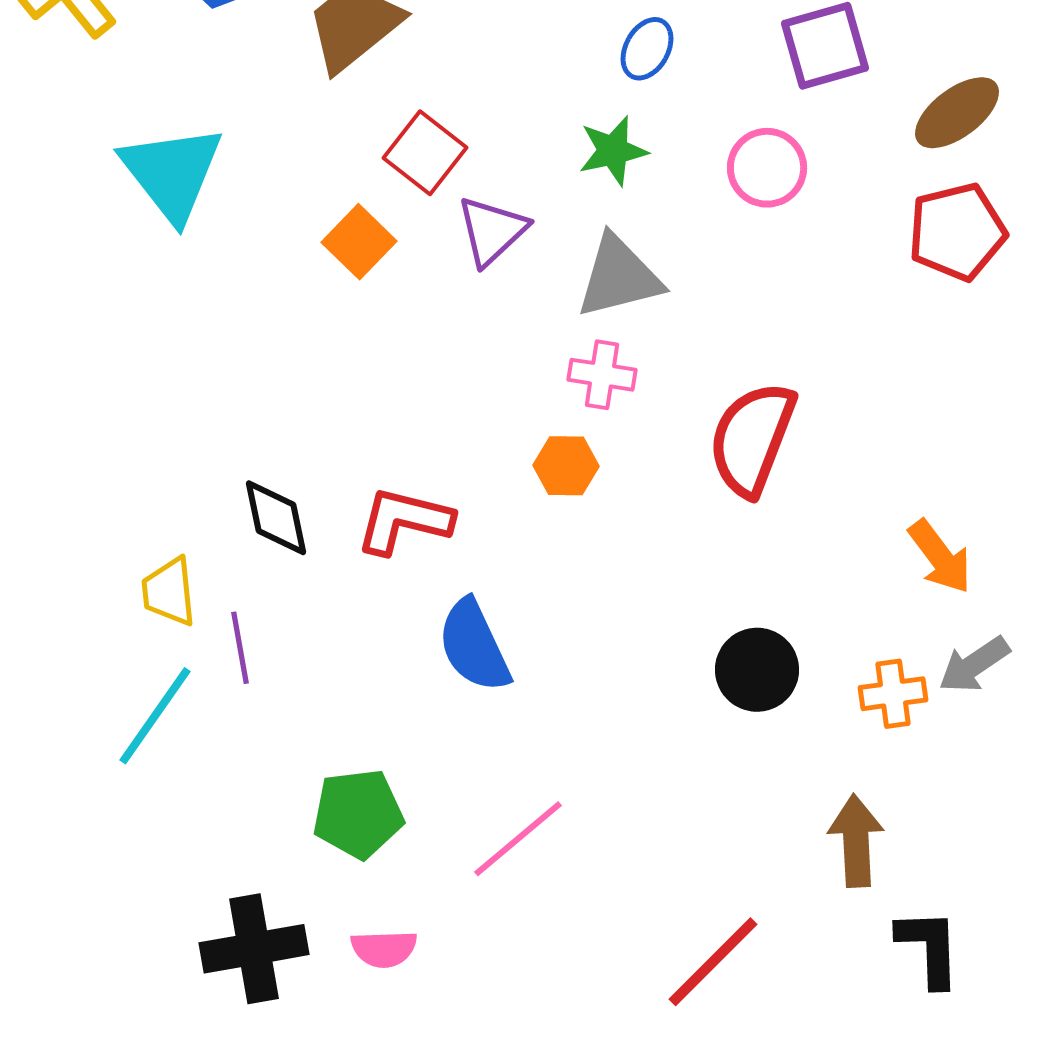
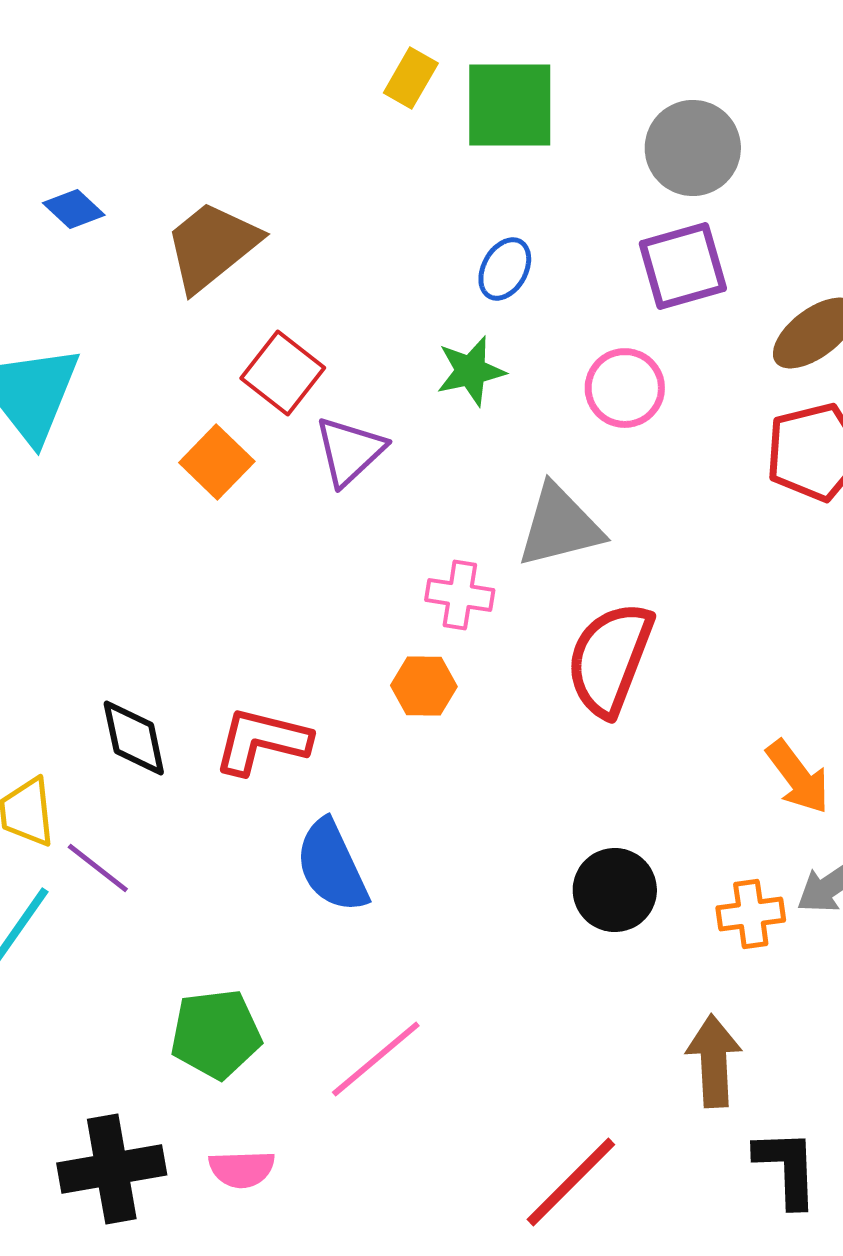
gray triangle: (619, 277) -> (560, 526), moved
purple line: (240, 648) -> (98, 868), turned -42

